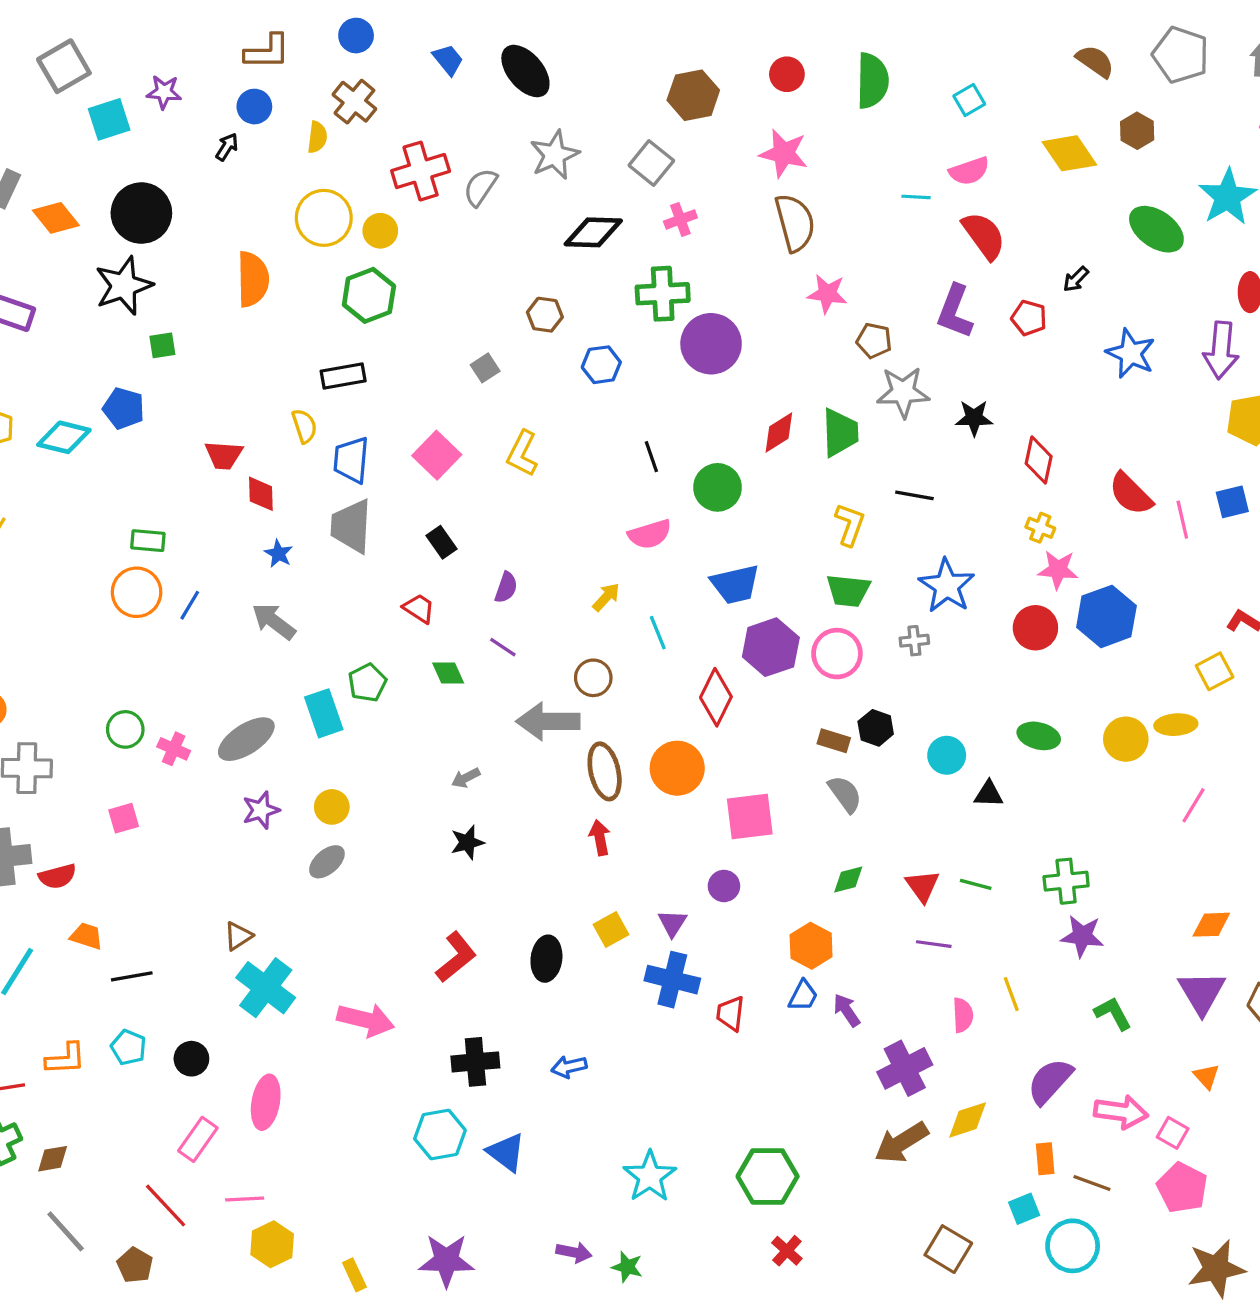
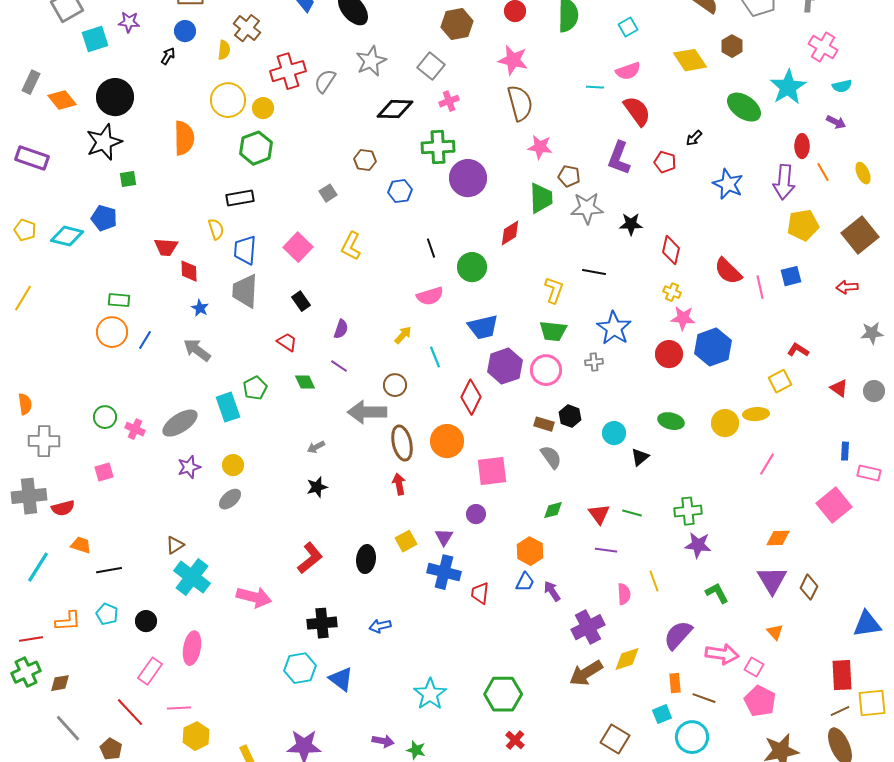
green trapezoid: (840, 433) -> (541, 198), moved
black triangle: (989, 794) -> (640, 457), turned -42

